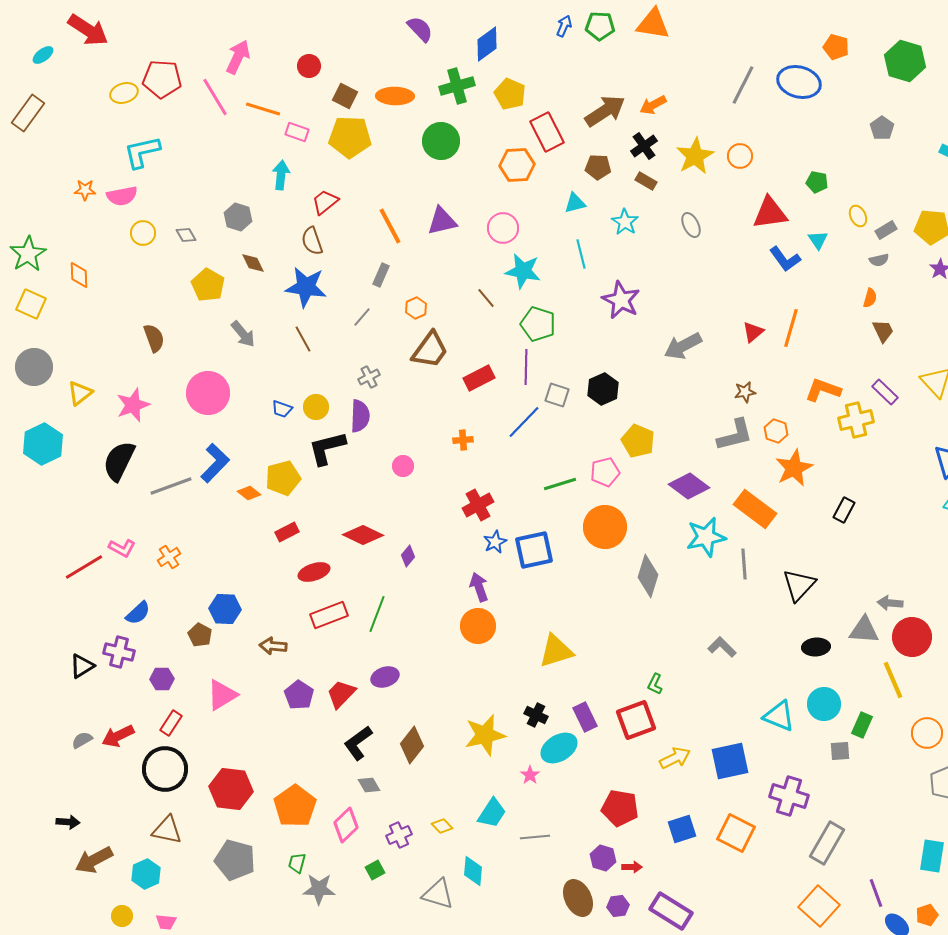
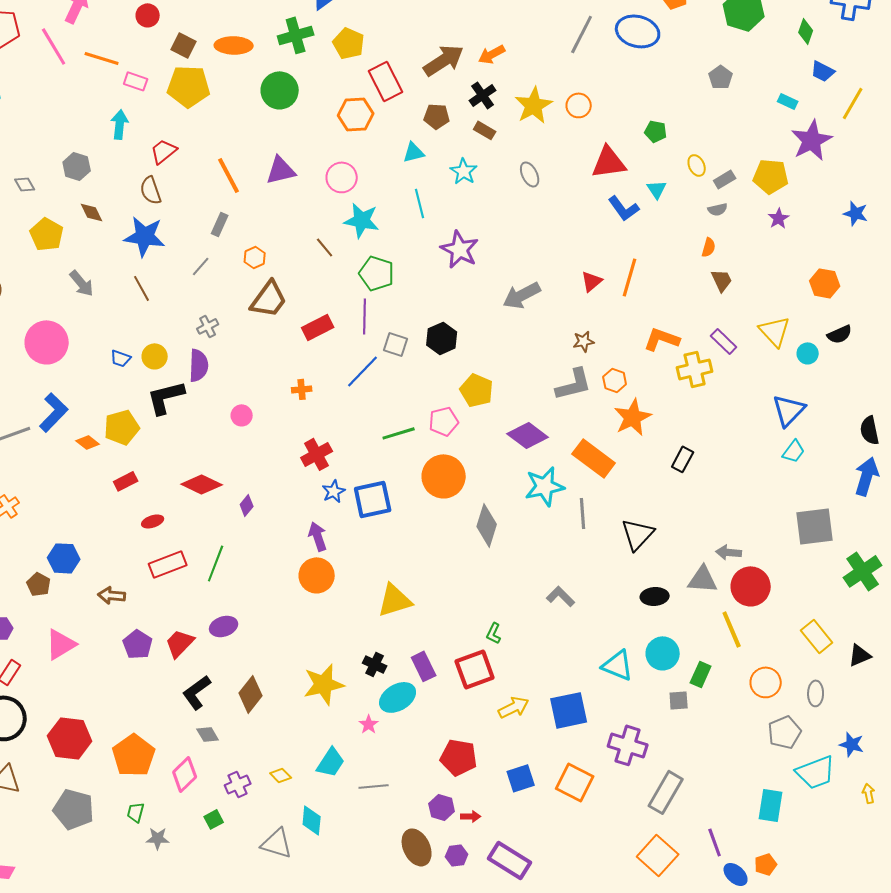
red ellipse: (314, 572) -> (153, 521), size x0.7
gray star: (319, 889) -> (158, 838), size x0.7

